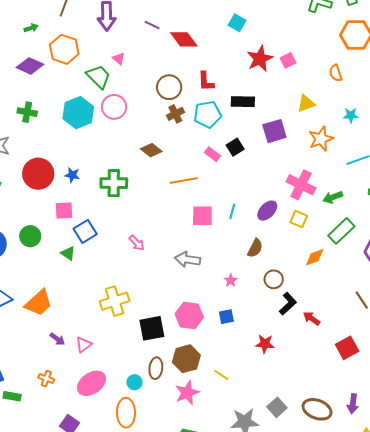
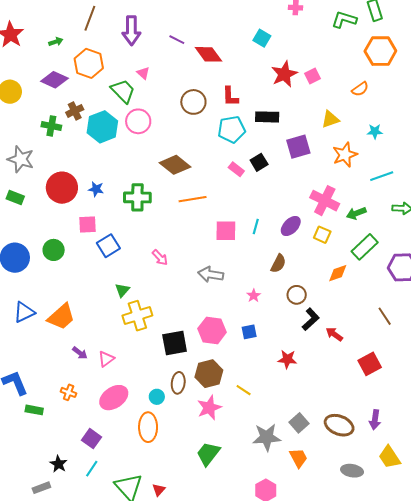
orange semicircle: (336, 73) -> (360, 89), turned -108
brown cross: (175, 114) -> (75, 111), moved
brown diamond: (151, 150) -> (175, 165), size x1.4
orange line: (184, 181) -> (193, 199), moved
green triangle: (68, 253) -> (122, 290), moved, turned 35

